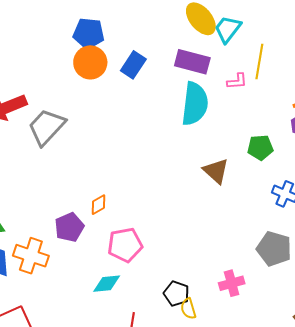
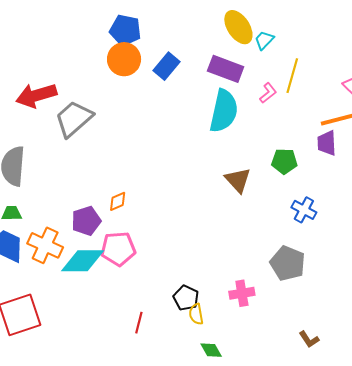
cyan trapezoid: (228, 29) -> (264, 40), size x0.7
pink L-shape: (237, 81) -> (268, 93), turned -40
pink pentagon: (125, 245) -> (118, 249), moved
cyan diamond: (107, 284) -> (83, 261), moved, size x1.5

